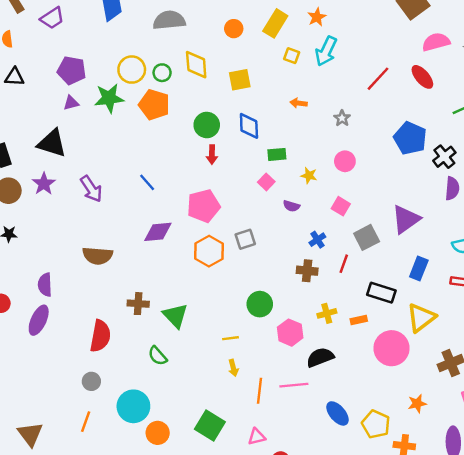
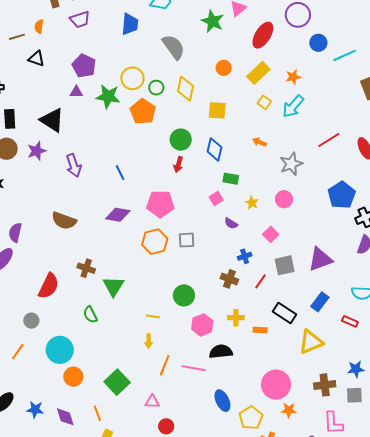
gray semicircle: (169, 20) -> (174, 47), turned 44
gray star: (342, 118) -> (291, 164), size x1.6
pink circle: (391, 348) -> (276, 385), moved

